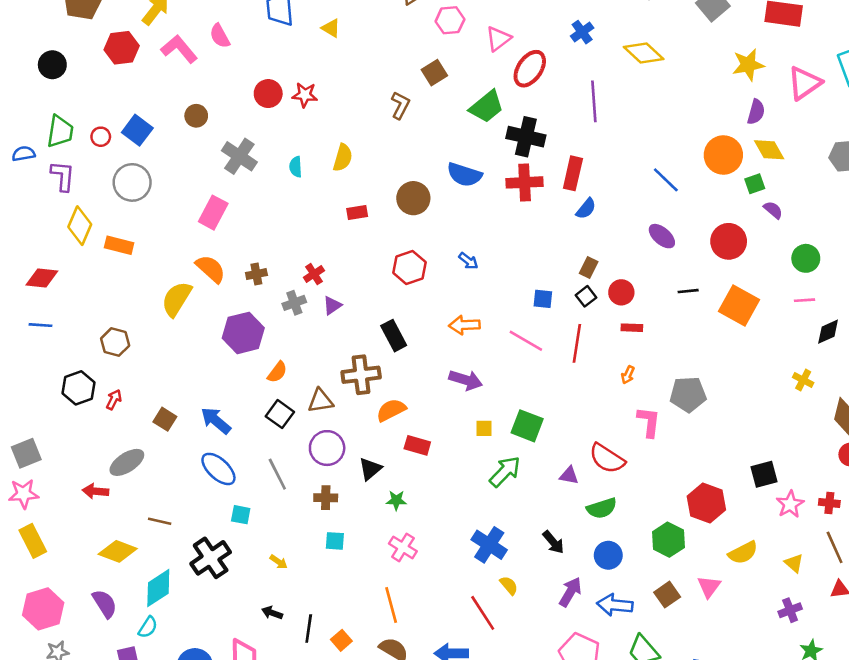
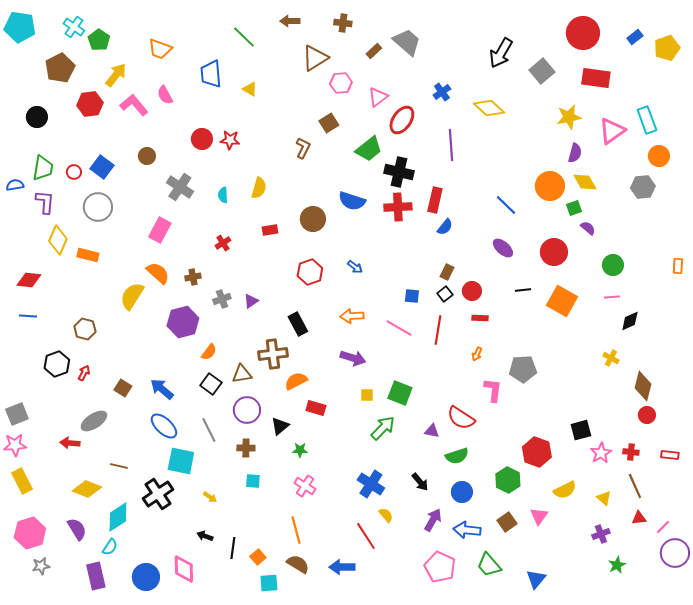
red cross: (314, 274) -> (223, 243), moved
cyan square: (241, 515) -> (181, 461), size x1.8

